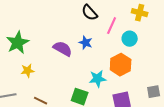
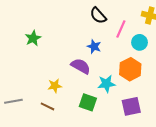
green star: (18, 43) -> (33, 38), moved, size x0.7
purple semicircle: (63, 49) -> (81, 66), moved
yellow star: (28, 71) -> (55, 86), moved

